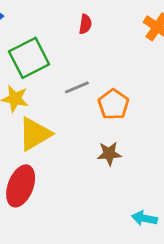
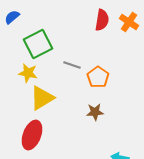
red semicircle: (85, 24) -> (102, 20), moved, size x1.5
gray line: (77, 87) -> (72, 65), turned 42

